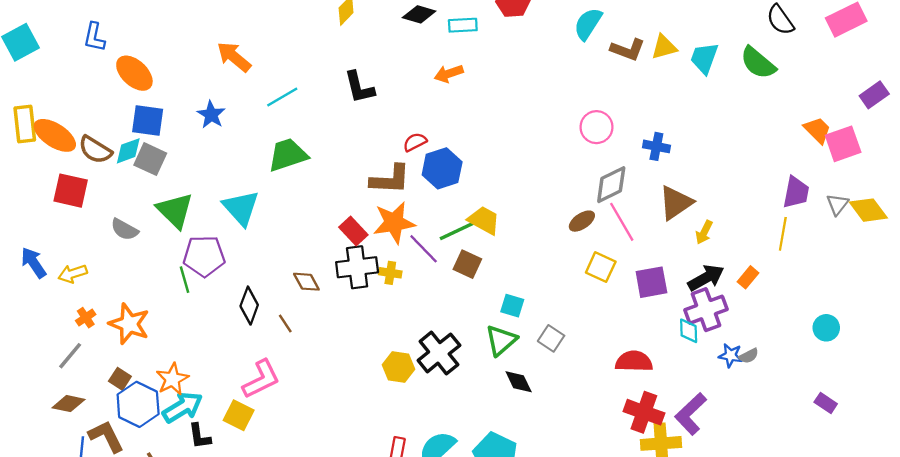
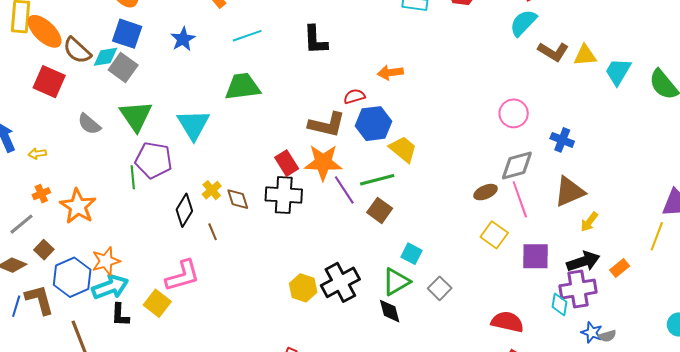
orange arrow: (449, 74) -> (390, 73), moved
yellow trapezoid: (484, 220) -> (403, 149), moved
yellow cross: (390, 273) -> (212, 190), moved, turned 30
yellow arrow: (73, 274) -> (37, 154), size x0.7
brown square: (120, 379) -> (44, 250), moved
black diamond: (519, 382) -> (390, 311), moved

